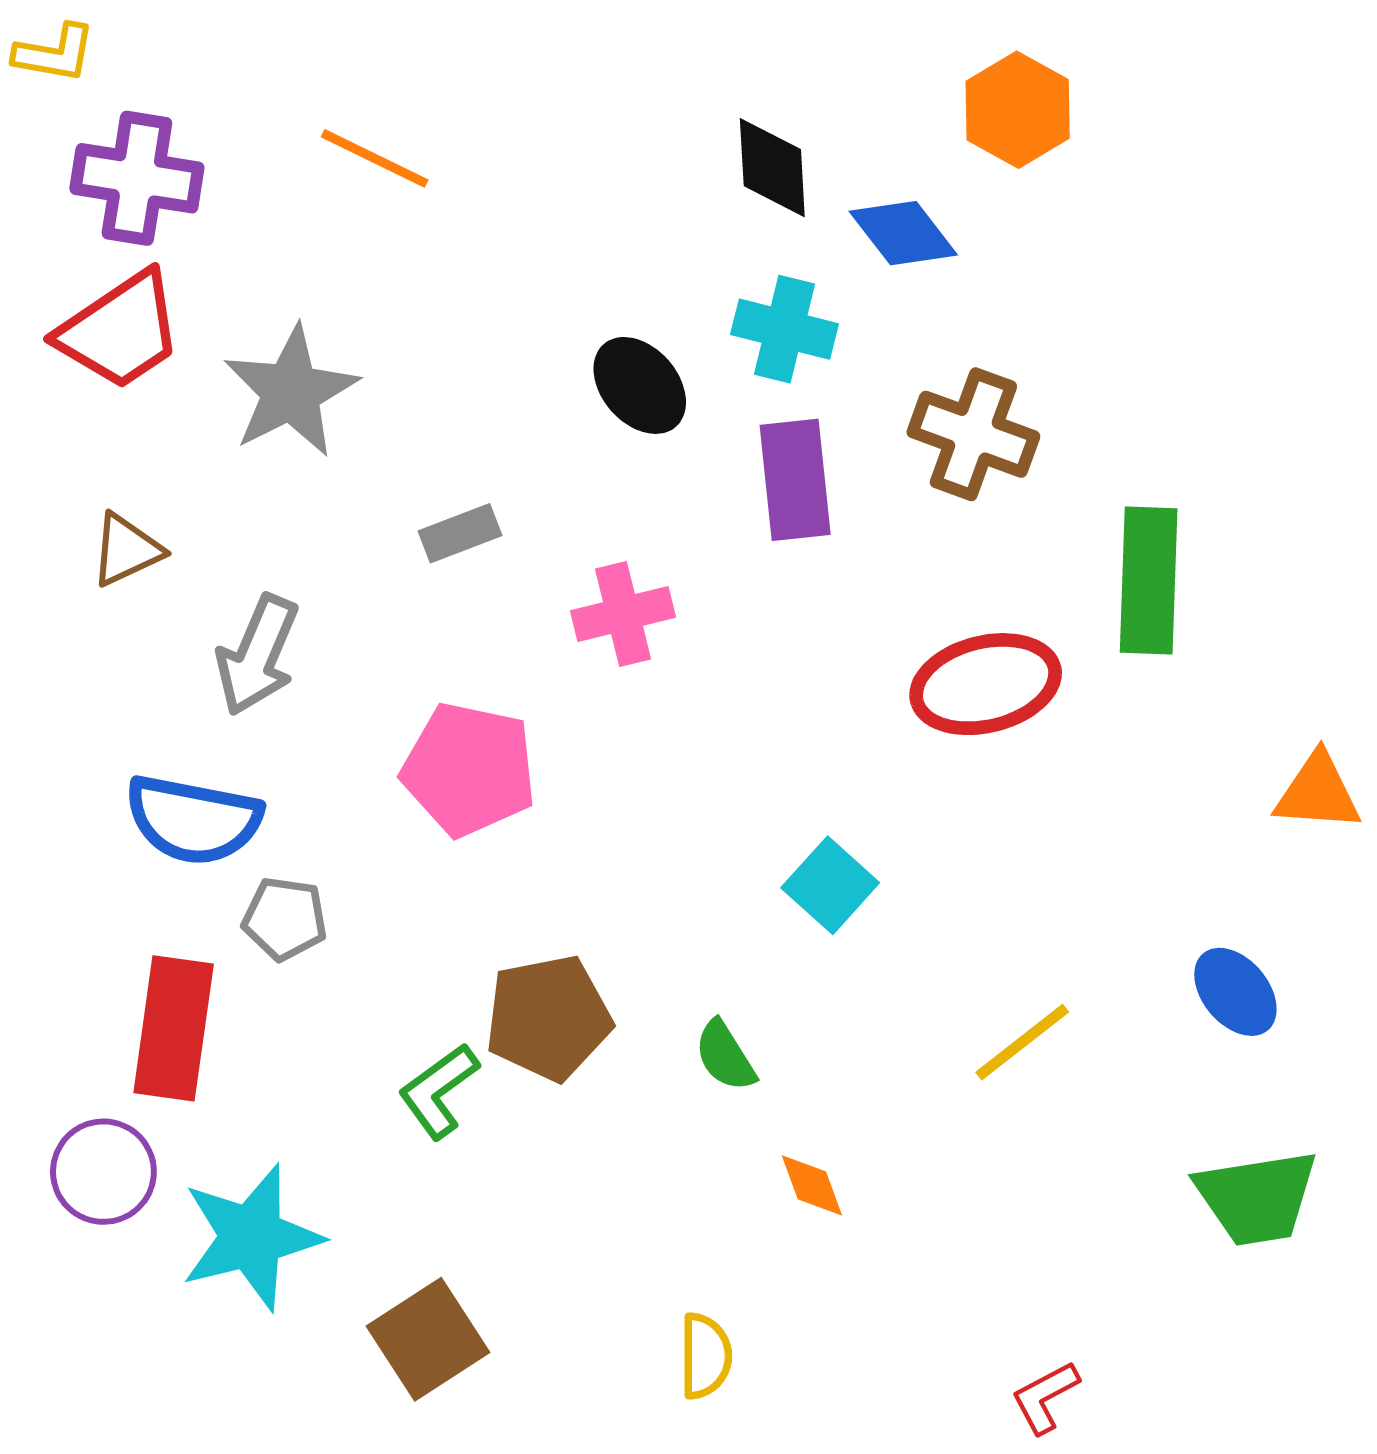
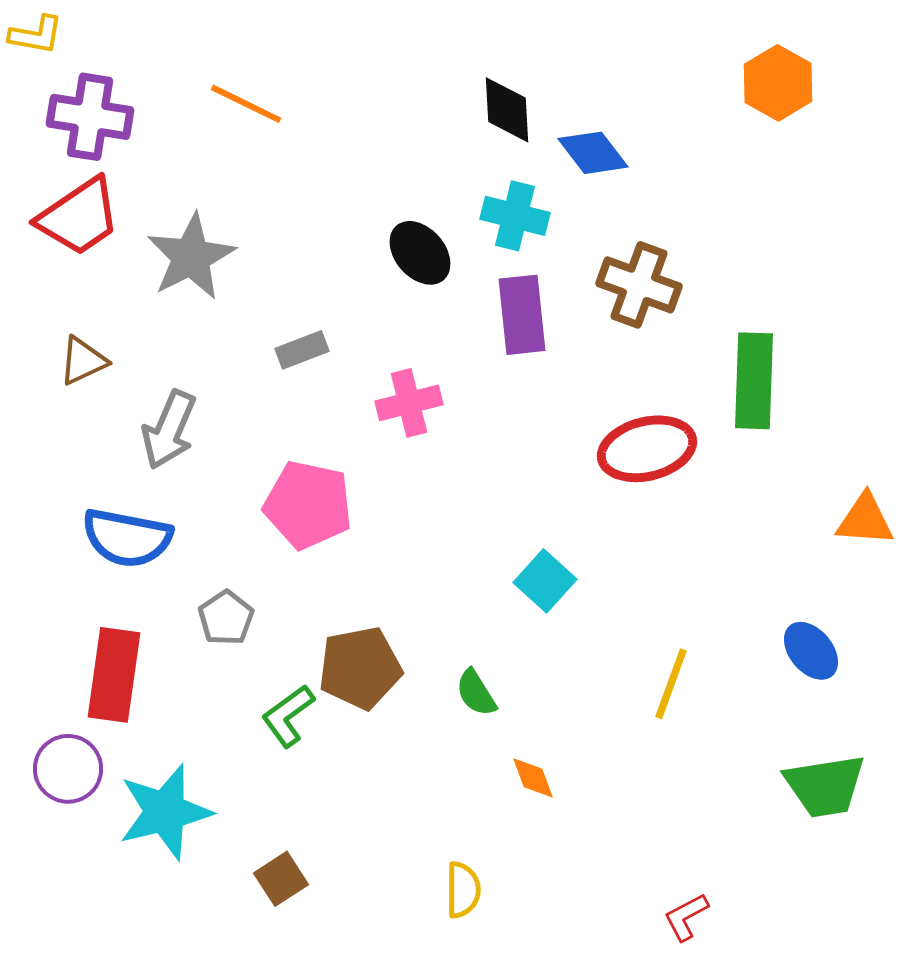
orange hexagon: (1018, 110) -> (778, 83), moved
gray pentagon: (285, 919) -> (226, 618), moved, turned 30
yellow line: (1022, 1042) -> (671, 684), turned -32
brown square: (428, 1339) -> (281, 879), size x0.7

